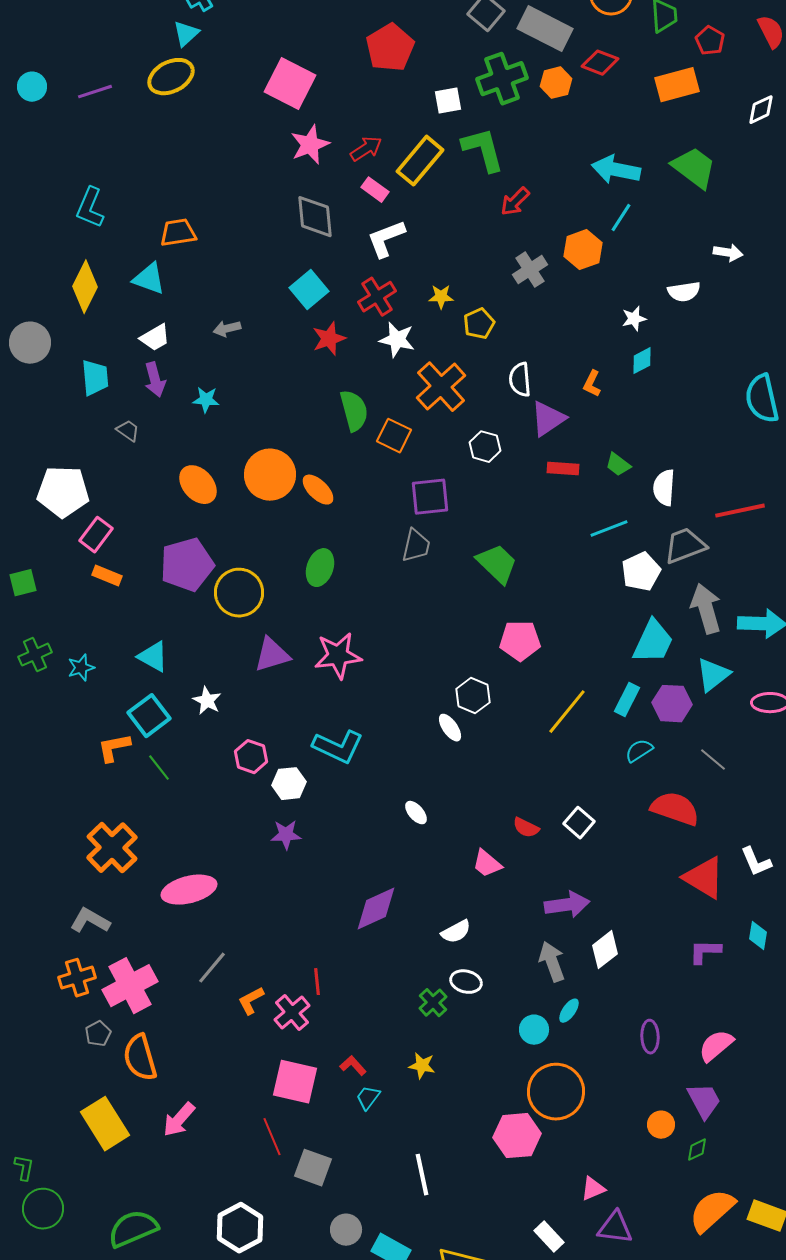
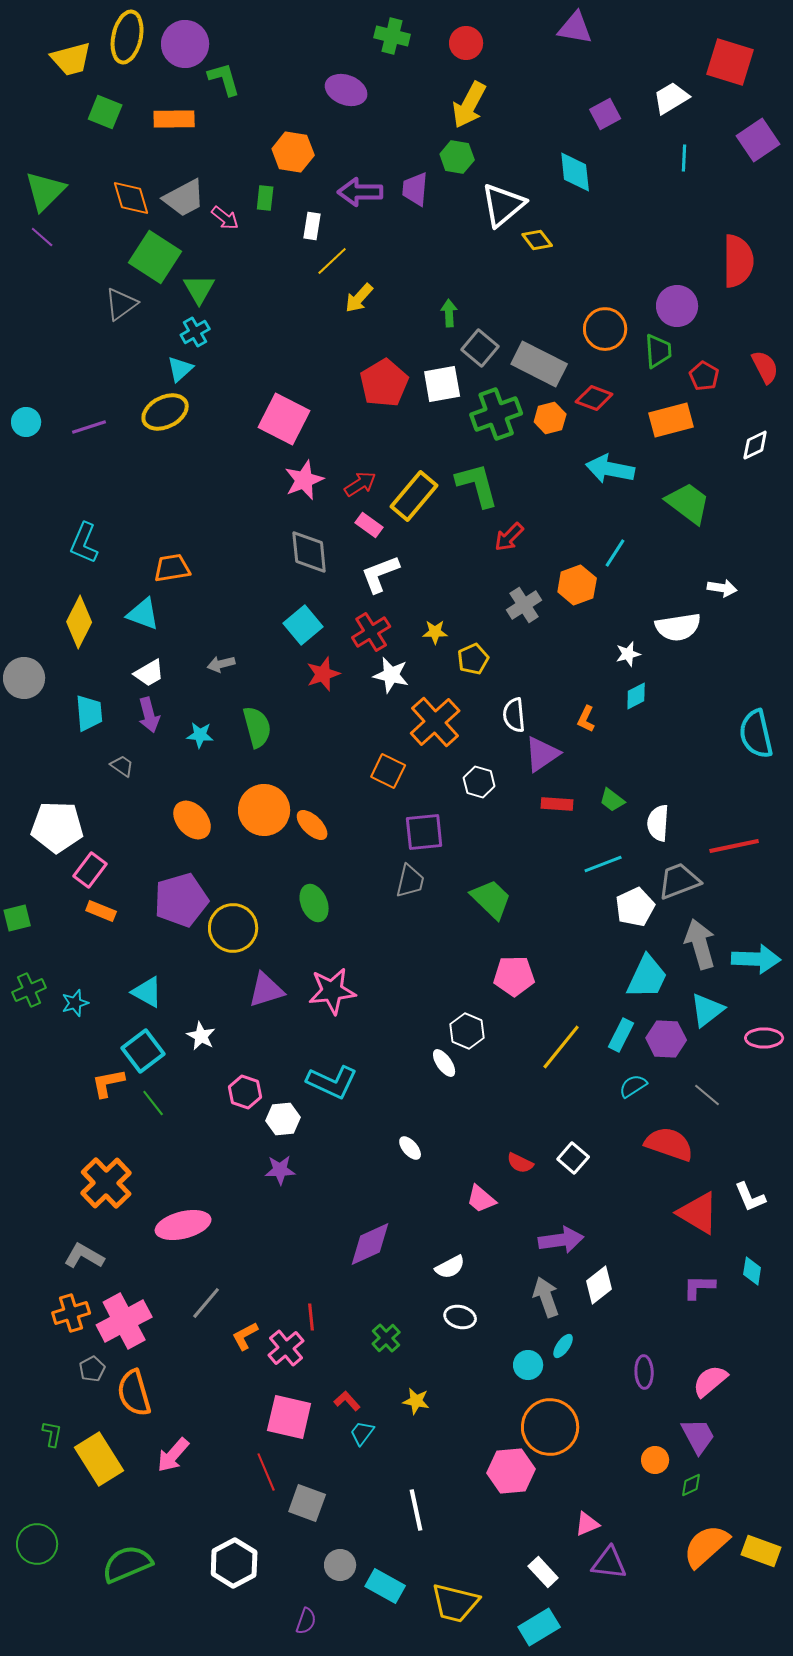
white square: (448, 101) -> (442, 384), moved, size x1.4
cyan arrow: (616, 170) -> (610, 469), moved
white semicircle: (684, 292) -> (678, 627), size x1.4
green semicircle: (354, 411) -> (257, 727), moved
green ellipse: (320, 568) -> (314, 903), turned -42
green cross: (433, 1003) -> (386, 1338), moved
green L-shape: (24, 1168) -> (52, 1434), moved

